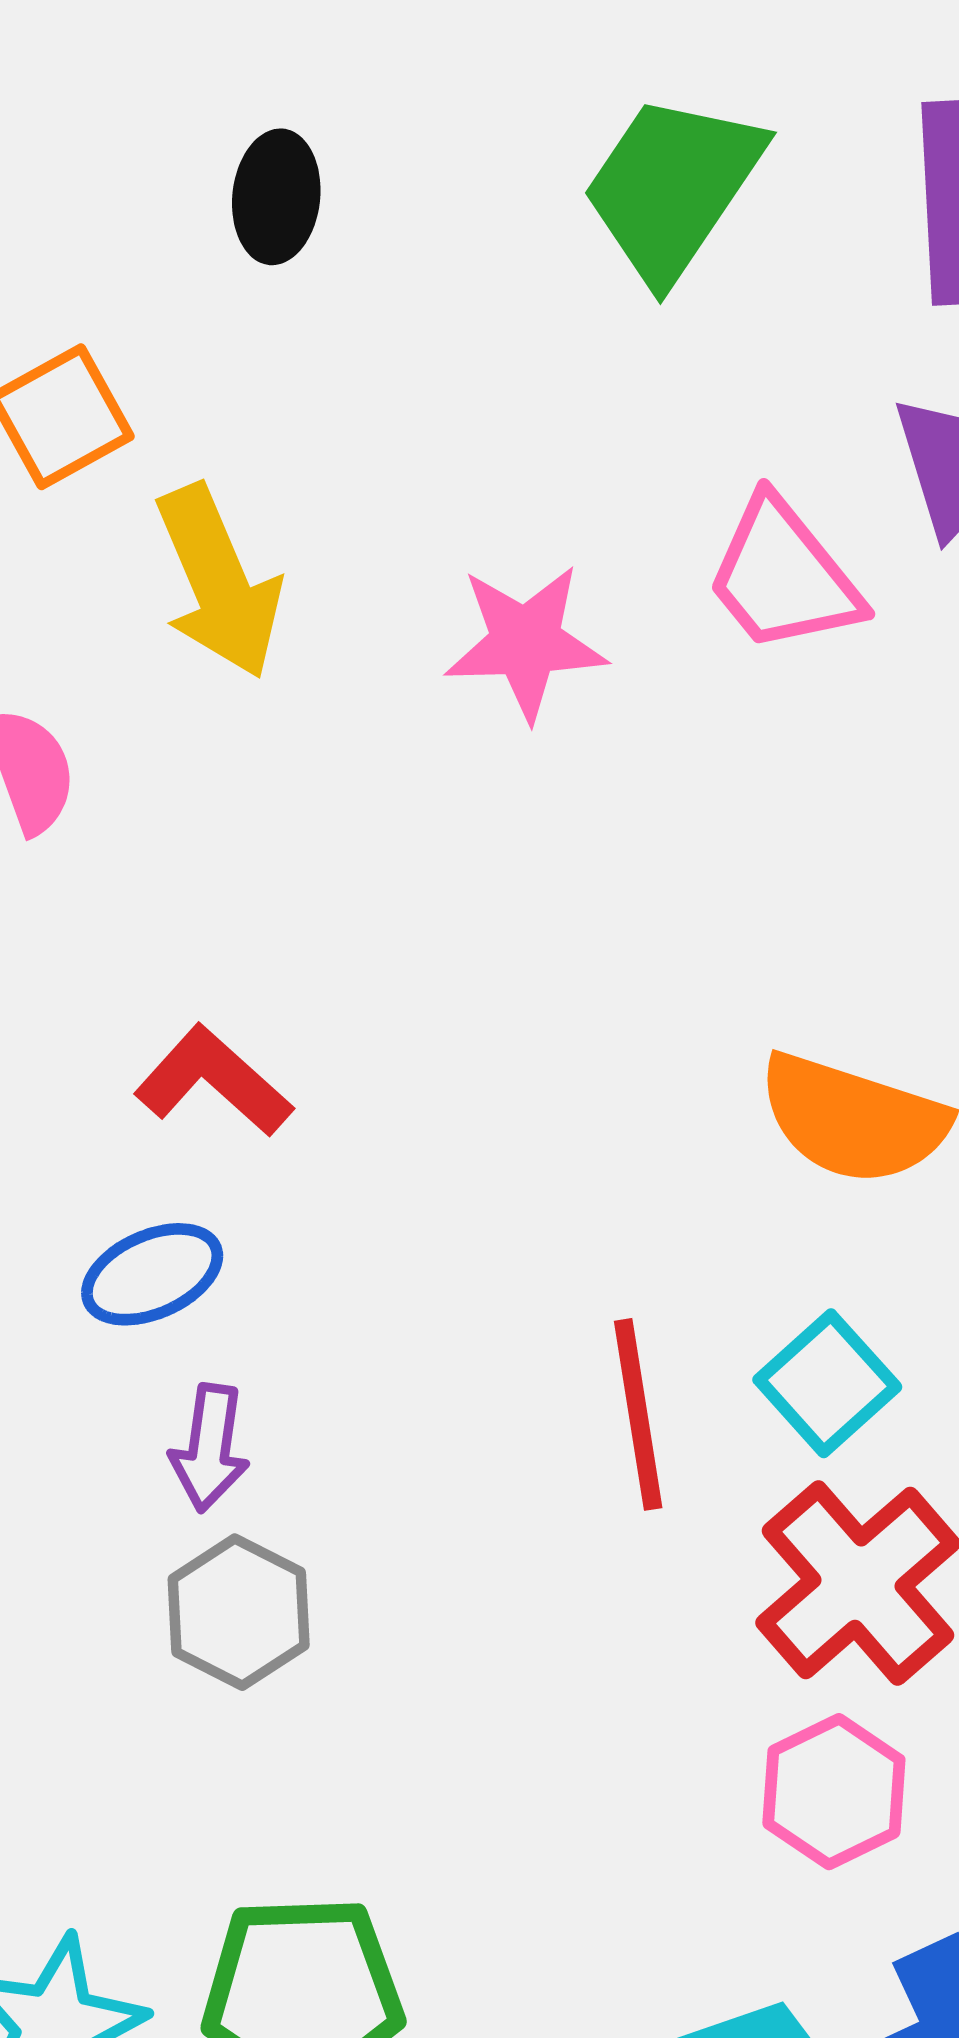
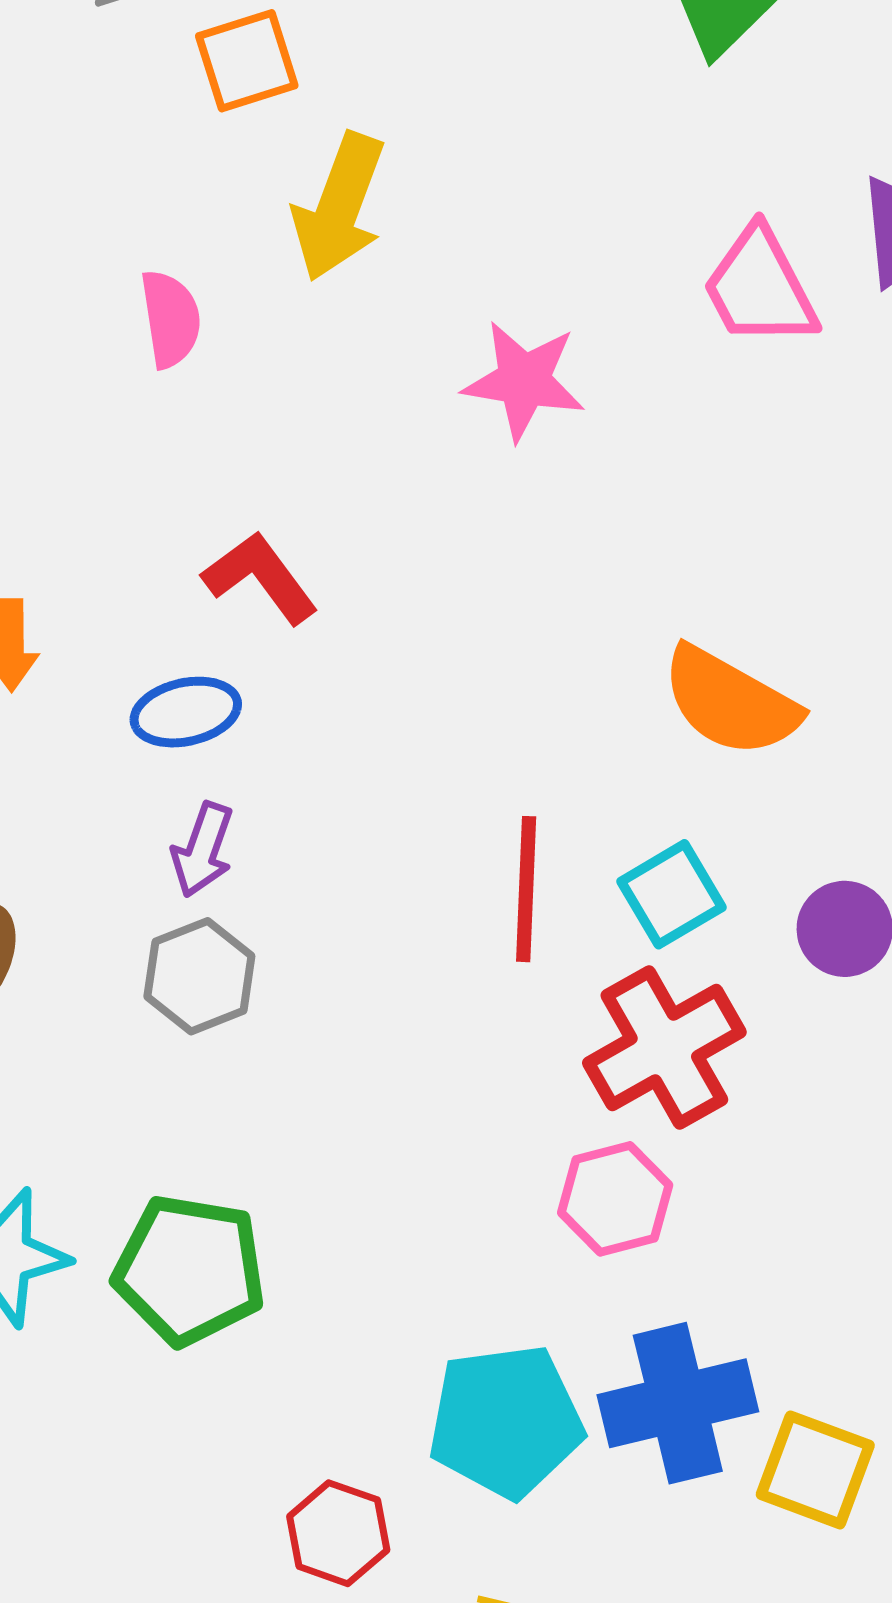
yellow arrow: (219, 582) -> (339, 207), turned 32
pink star: (526, 642) -> (524, 381), moved

